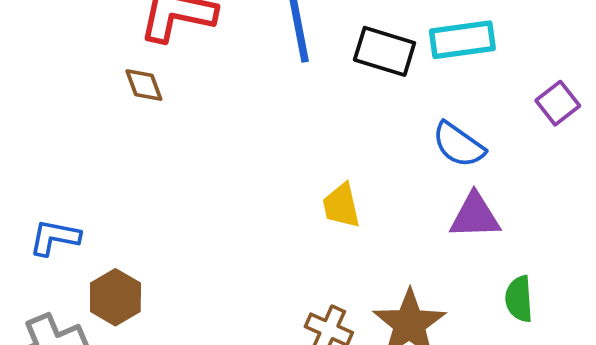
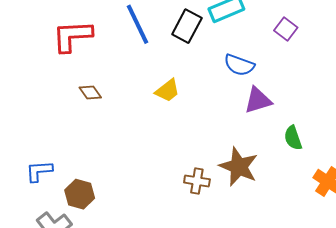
black rectangle: (385, 51) -> (187, 26), turned -64
brown diamond: (144, 85) -> (90, 92), moved
yellow trapezoid: (341, 206) -> (167, 91), moved, turned -100

